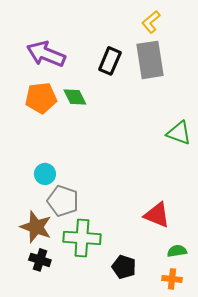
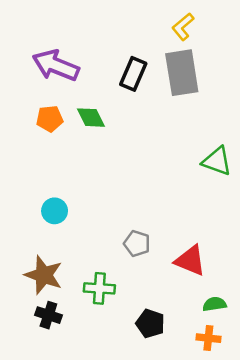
orange pentagon: (41, 98) -> (50, 119), size x0.7
gray pentagon: (63, 201) -> (137, 244), moved, size x0.7
green cross: (82, 238) -> (99, 288), size x0.7

